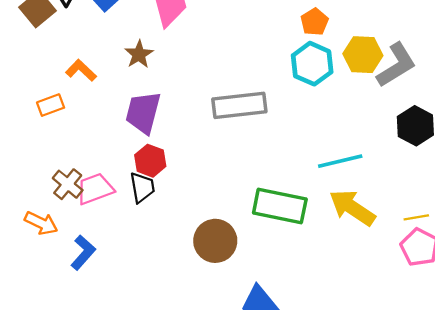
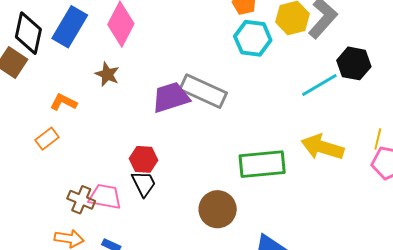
gray rectangle: (239, 105) -> (203, 91), turned 48
purple trapezoid: (143, 113) -> (171, 97), moved, turned 75
cyan line: (340, 161) -> (319, 85), moved
pink trapezoid: (95, 189) -> (105, 197), turned 48
yellow line: (416, 217) -> (378, 139), turned -50

